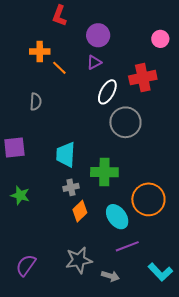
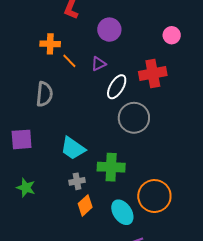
purple triangle: (94, 62) -> (99, 64), moved
gray semicircle: (36, 102) -> (44, 94), size x1.4
cyan trapezoid: (66, 155) -> (73, 148), turned -60

